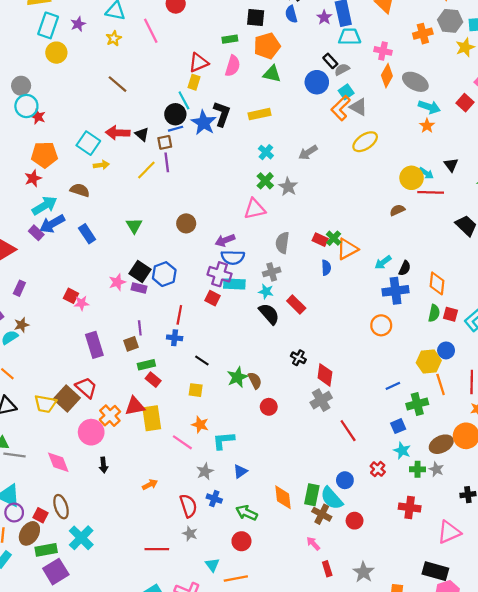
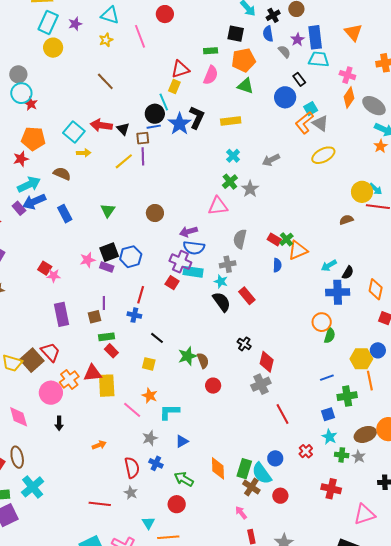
gray semicircle: (342, 69) -> (284, 52), moved, turned 72
black square: (140, 271) -> (109, 252), turned 30
green semicircle: (434, 313) -> (330, 336), moved

